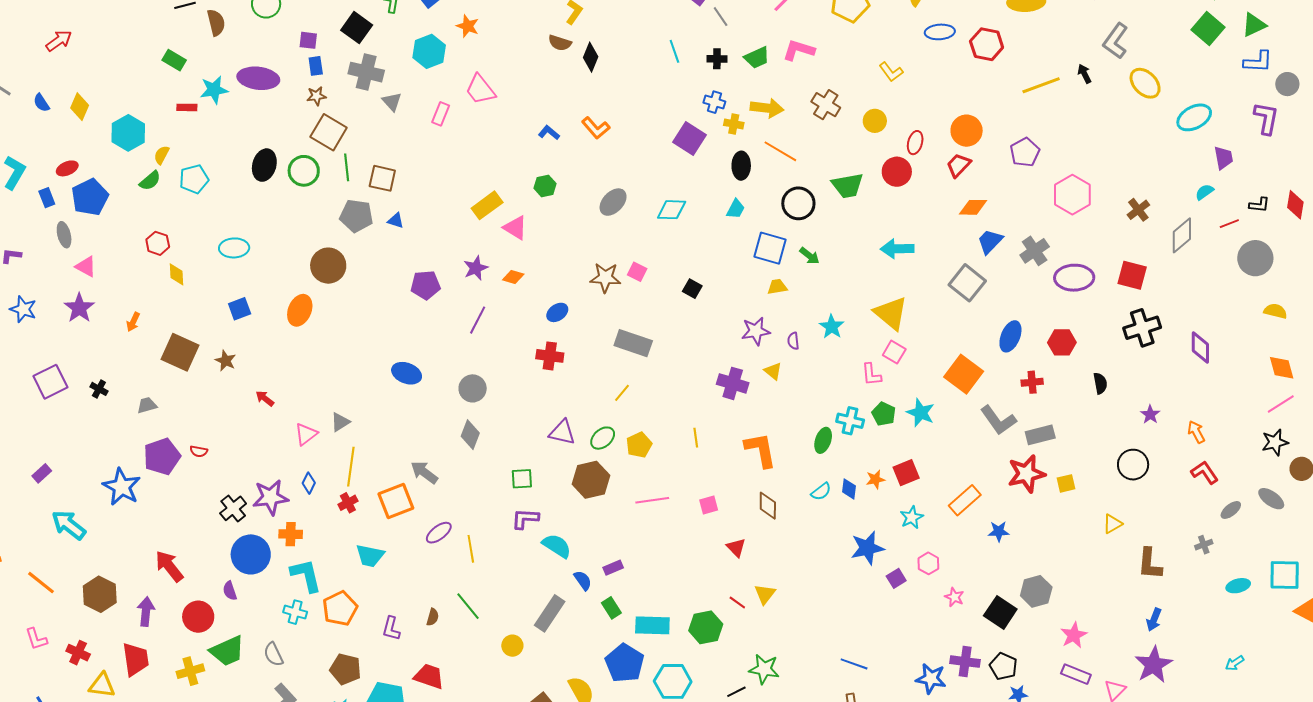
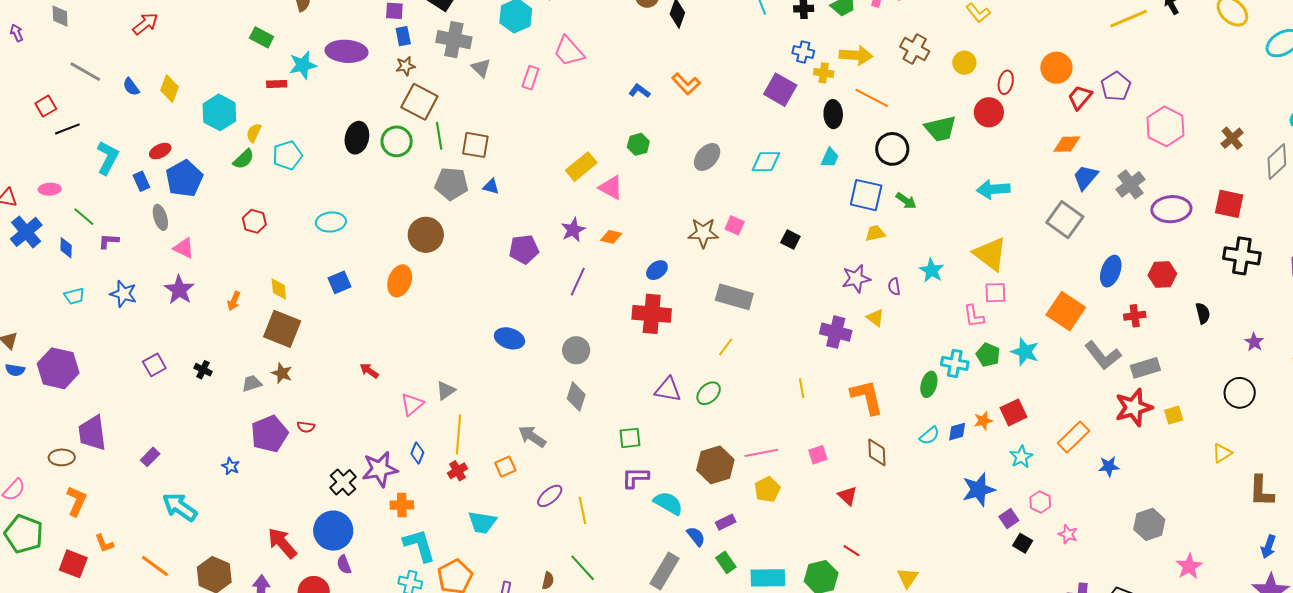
red trapezoid: (958, 165) -> (1080, 97), moved
yellow diamond: (176, 274) -> (279, 289), moved
black cross: (1142, 328) -> (1242, 256), turned 30
pink square: (894, 352) -> (995, 293), turned -30
red cross: (550, 356) -> (652, 314), size x1.4
brown star: (226, 361) -> (282, 373), moved
purple square: (50, 382) -> (154, 365), size x0.7
yellow pentagon: (639, 445) -> (767, 489), moved
brown hexagon: (591, 480) -> (715, 465), moved
blue star: (122, 487) -> (231, 466), size x0.5
blue diamond: (849, 489) -> (957, 432), turned 70
orange square: (396, 501) -> (505, 467), size x0.6
blue circle: (251, 554) -> (333, 531), moved
yellow triangle: (765, 594) -> (908, 578), moved
black square: (1000, 612) -> (1023, 543), moved, size x0.6

